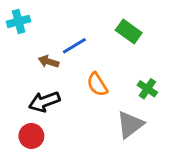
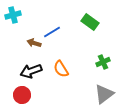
orange semicircle: (97, 84) -> (61, 69), moved
green cross: (147, 89) -> (103, 62), turned 32
gray triangle: (130, 125) -> (104, 94), moved

